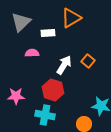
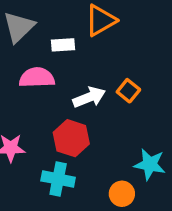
pink semicircle: (32, 53) -> (37, 78), size x1.5
white arrow: (64, 65) -> (89, 97), turned 36

